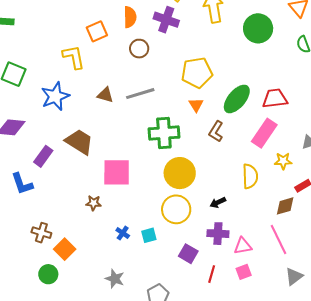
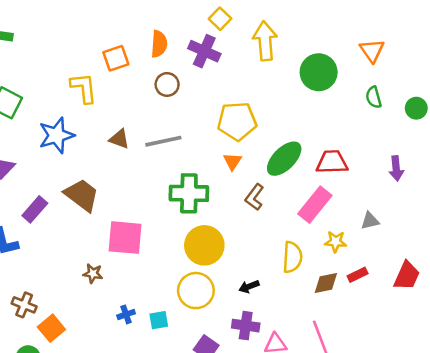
brown diamond: (285, 206) -> (326, 283), moved
blue cross: (123, 233) -> (126, 314), turned 32

